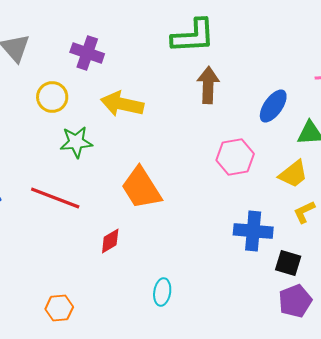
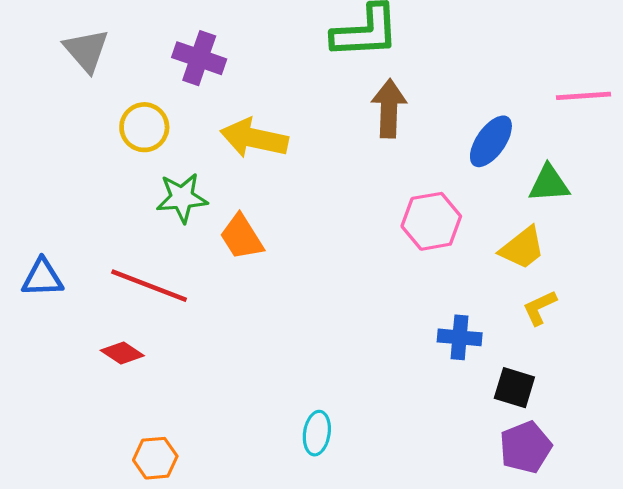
orange trapezoid: (141, 188) -> (242, 237), moved, size x0.7
blue cross: (253, 231) -> (460, 337), size x0.7
red diamond: (110, 241) -> (122, 353), moved, turned 64

